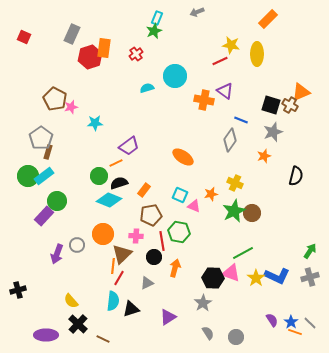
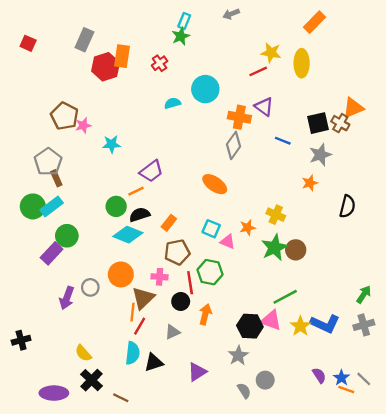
black square: (271, 105) -> (318, 123), turned -30
gray diamond: (230, 140) -> (233, 145), moved
brown rectangle: (48, 152) -> (56, 178), turned -40
gray circle: (236, 337) -> (265, 380), moved

